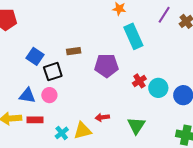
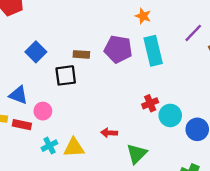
purple pentagon: (106, 66) -> (118, 49), moved
black square: (53, 72) -> (66, 75), moved
pink circle: (49, 95) -> (43, 111), moved
red arrow: (102, 117) -> (109, 133), moved

